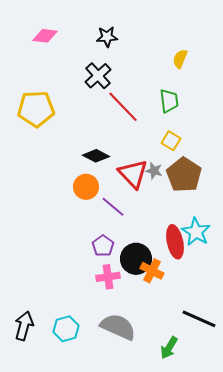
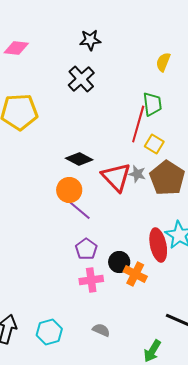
pink diamond: (45, 36) -> (16, 48), moved
red line: (123, 107) -> (138, 124), moved, turned 60
purple line: (113, 207) -> (79, 210), moved
black circle: (136, 259) -> (119, 262), size x0.7
gray semicircle: (118, 327) -> (101, 330), size x0.5

